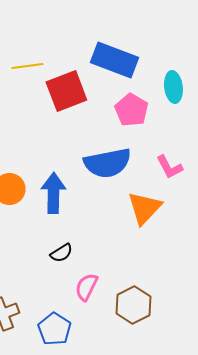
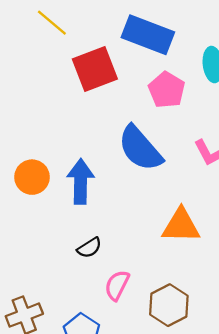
yellow line: (27, 66) -> (52, 23), moved, turned 48
blue semicircle: (107, 163) -> (140, 148), turned 60
orange triangle: (144, 208) -> (181, 226), moved, turned 48

